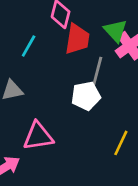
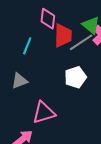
gray line: (97, 73) -> (81, 42), moved, turned 50

